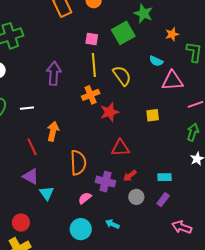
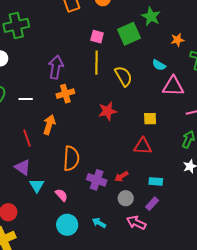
orange cross: (91, 95) -> (65, 94), moved
red triangle: (120, 148) -> (143, 146), moved
pink semicircle: (85, 198) -> (61, 195), moved, turned 80
pink arrow: (182, 227) -> (136, 223), moved

